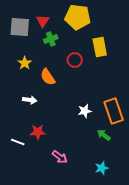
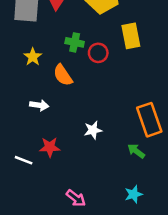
green cross: (51, 39) -> (75, 42), moved, turned 32
white star: (85, 111) -> (93, 130), moved
pink arrow: (60, 157) -> (76, 198), moved

